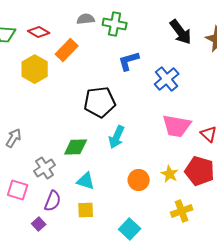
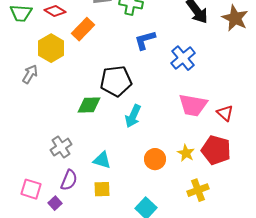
gray arrow: (14, 138) -> (30, 74), moved
green diamond: (76, 147) -> (89, 105), moved
pink square: (18, 190) -> (31, 189), moved

